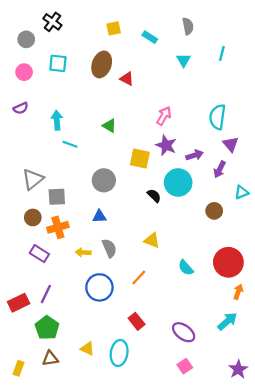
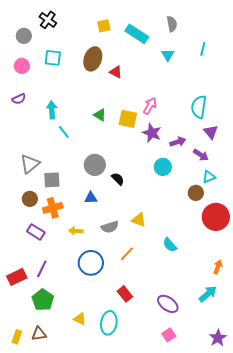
cyan rectangle: (150, 37) -> (137, 34), size x1.6
cyan line: (70, 144) -> (64, 132), turned 32
yellow square: (140, 158) -> (128, 119), moved
purple arrow: (220, 169) -> (201, 155), turned -84
cyan circle: (178, 182) -> (163, 167), size x0.7
cyan triangle: (242, 192) -> (209, 177), moved
black semicircle: (154, 196) -> (118, 179), moved
gray semicircle: (109, 248) -> (110, 227), moved, turned 96
red circle: (228, 262) -> (216, 217), moved
brown triangle: (50, 358) -> (39, 334), moved

